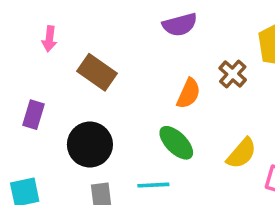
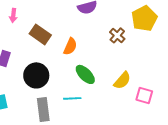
orange semicircle: (189, 93) -> (70, 46), moved

